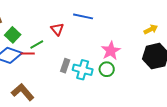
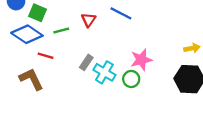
green square: (13, 35) -> (37, 13), turned -35
red line: (28, 53) -> (46, 56), moved

